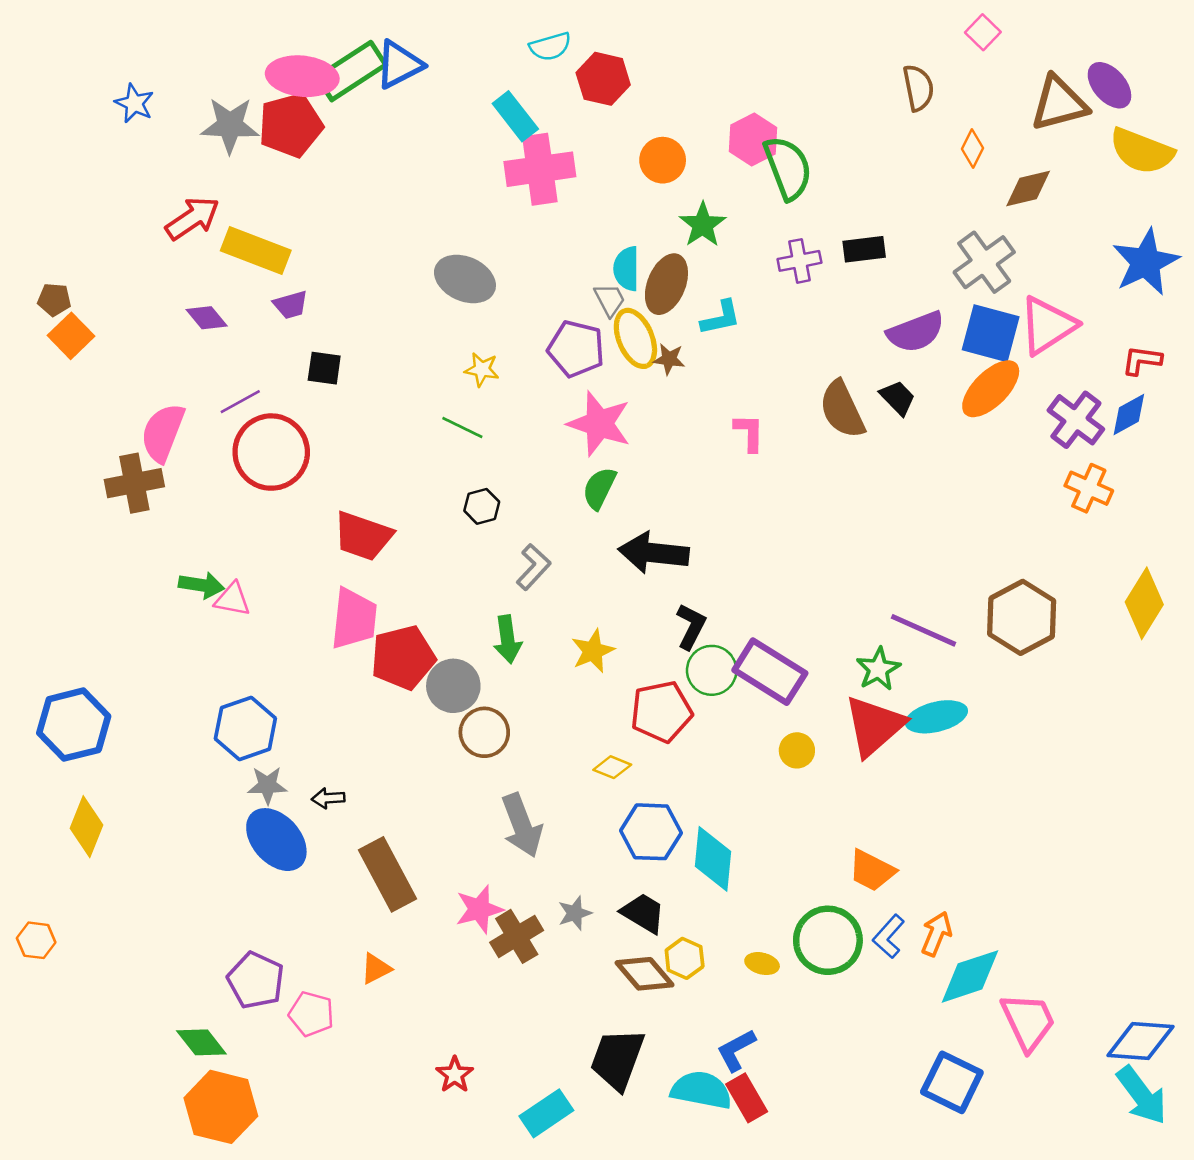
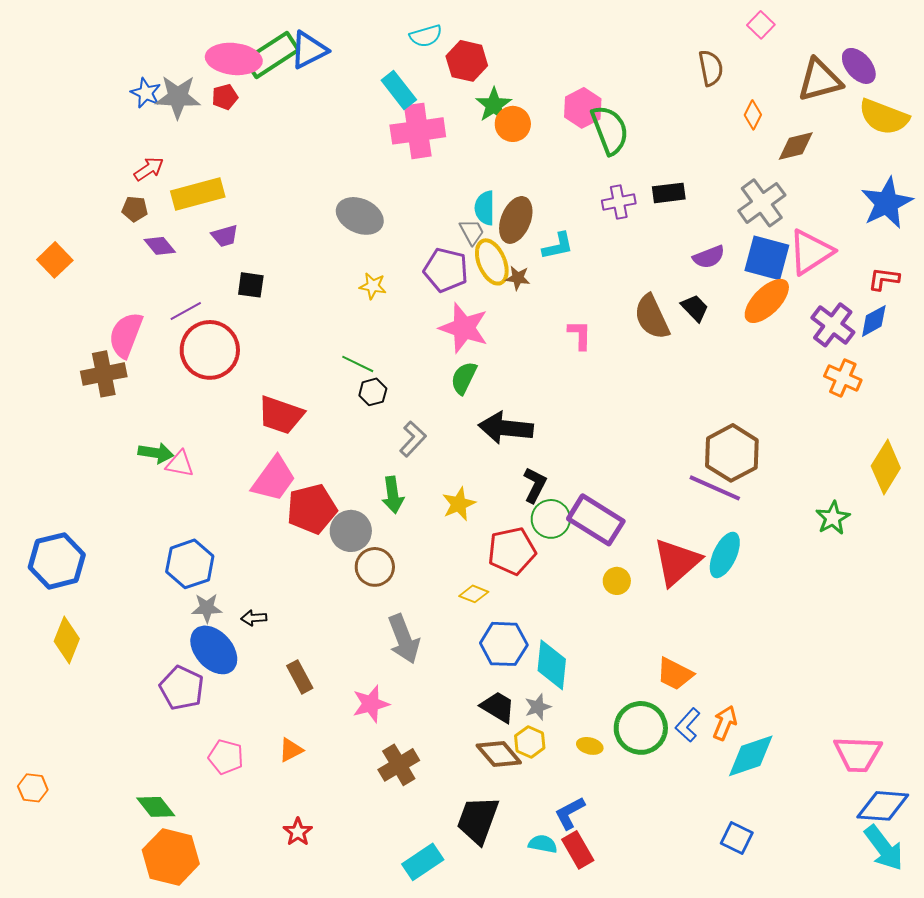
blue star: (134, 103) -> (146, 93), moved
red pentagon: (291, 125) -> (225, 97), size x0.5
red arrow: (192, 218) -> (149, 169), size x0.7
green star: (703, 225) -> (494, 105), moved
yellow rectangle: (256, 251) -> (198, 194), turned -36
brown pentagon: (54, 300) -> (135, 209), moved
purple semicircle: (916, 332) -> (709, 257), size x0.7
green line: (462, 428) -> (358, 364), moved
brown hexagon: (1022, 617) -> (732, 453), moved
pink trapezoid: (354, 619) -> (274, 479), turned 30
green star: (878, 669) -> (833, 518), moved
cyan ellipse: (936, 717) -> (725, 555), turned -51
brown rectangle: (387, 874) -> (300, 677), size x0.6
gray star: (575, 913) -> (538, 707), moved
brown cross: (517, 936) -> (399, 765), moved
orange hexagon: (36, 940) -> (33, 788), moved
purple pentagon: (256, 980) -> (182, 688), moved
pink pentagon: (311, 1014) -> (226, 757), moved
pink trapezoid: (1028, 1022) -> (858, 754), moved, turned 117
red star: (455, 1075) -> (298, 832), moved
blue square: (952, 1082) -> (737, 838), size x0.7
cyan semicircle: (701, 1090) -> (543, 844), size x0.6

